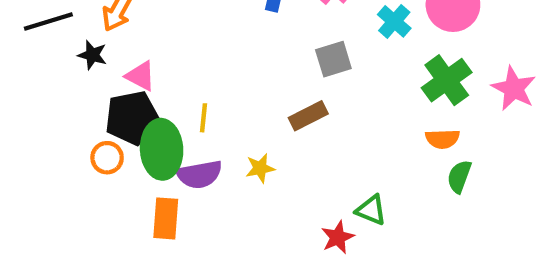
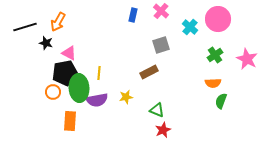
green cross: (447, 80) -> (215, 55), size x0.7
green triangle: (371, 210) -> (157, 110), moved
orange rectangle: (166, 218) -> (70, 121), moved

